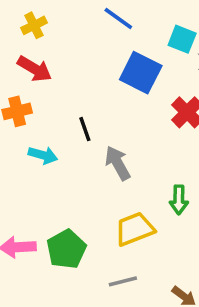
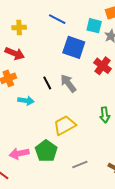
yellow cross: (34, 25) -> (19, 27), moved, turned 32
gray arrow: (118, 163) -> (68, 83), moved
yellow trapezoid: (135, 229) -> (65, 125), moved

